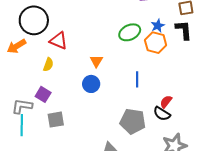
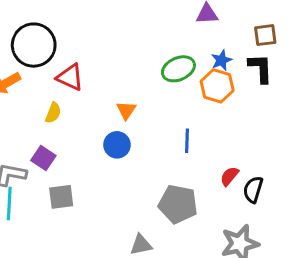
black semicircle: (162, 114) -> (253, 190), moved, turned 72

